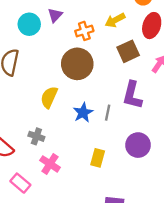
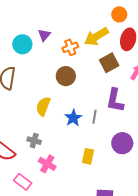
yellow arrow: (115, 20) -> (96, 37), size x1.4
brown circle: (77, 64) -> (66, 76), size x0.7

